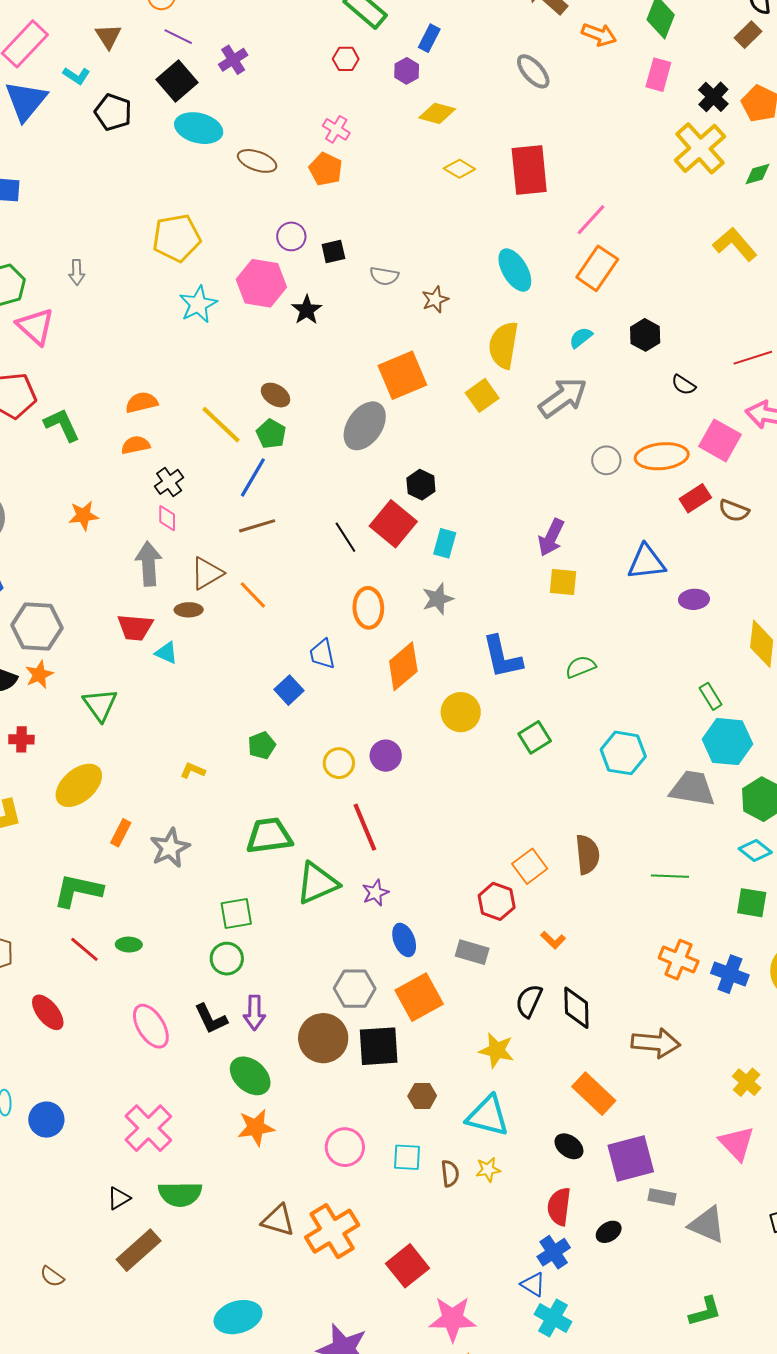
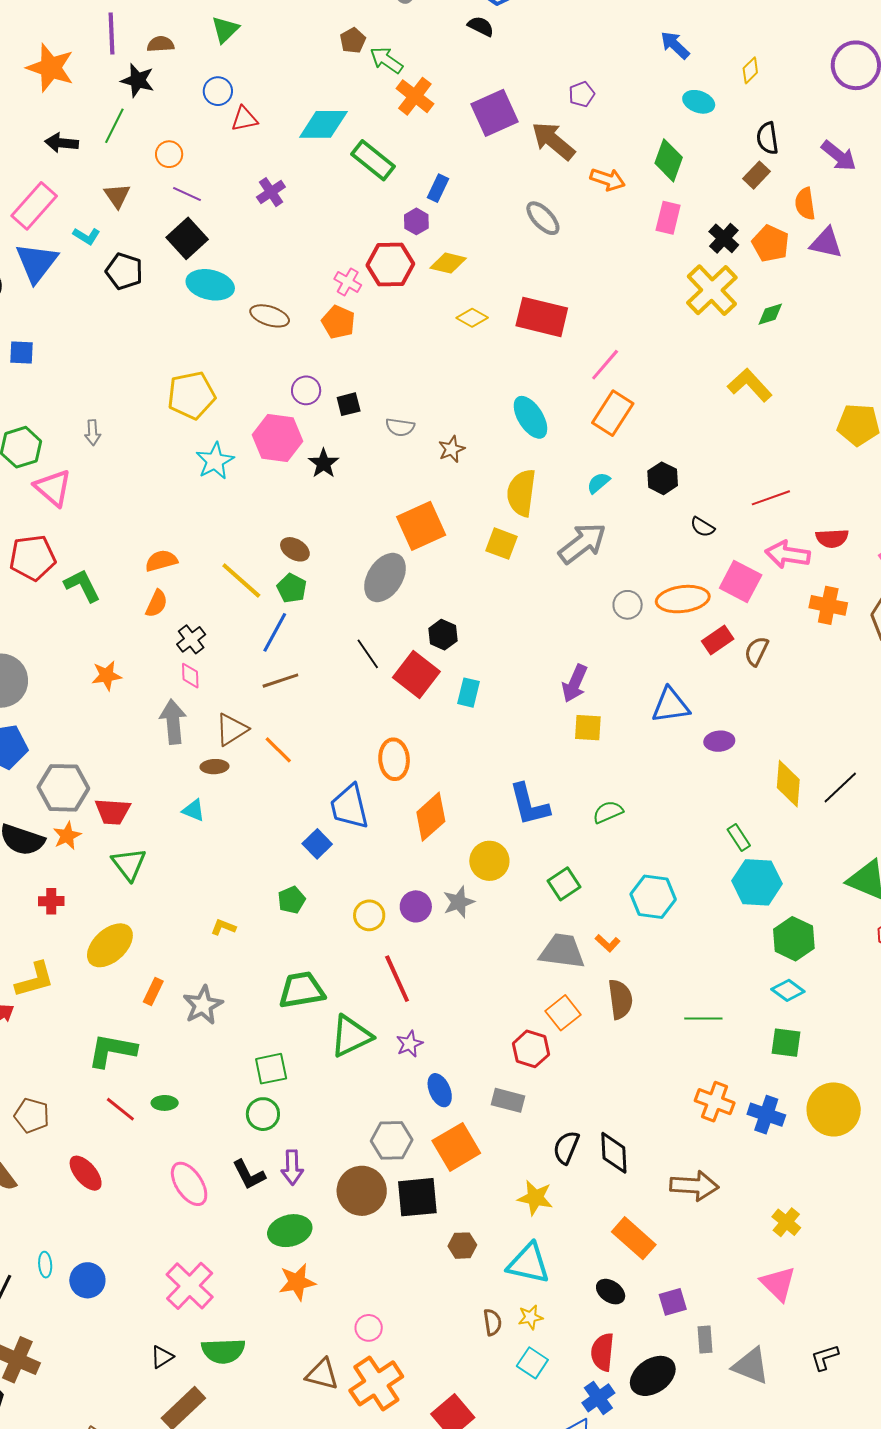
red hexagon: (346, 59) -> (390, 264), moved, size x1.8
purple cross: (233, 60) -> (271, 192), moved
red rectangle: (529, 170) -> (542, 317), turned -69
yellow square: (482, 395) -> (502, 544), turned -32
orange semicircle: (136, 445) -> (157, 603), turned 128
brown semicircle: (734, 511) -> (757, 651), turned 96
black line: (345, 537) -> (368, 654), moved
gray star: (438, 599) -> (459, 902), moved
red trapezoid: (135, 627) -> (113, 812), moved
blue trapezoid: (322, 654) -> (349, 807), size x1.5
gray trapezoid: (692, 789) -> (562, 951), moved
orange L-shape: (553, 940) -> (608, 943), moved
green ellipse: (250, 1076) -> (290, 1231), turned -54
pink circle: (345, 1147) -> (369, 1328), moved, size x0.7
cyan square: (407, 1157) -> (532, 1363), moved, turned 32
purple square: (631, 1158) -> (673, 1302), size x0.6
gray rectangle: (662, 1197) -> (705, 1339), turned 76
black ellipse: (609, 1232) -> (653, 1376), size x1.8

